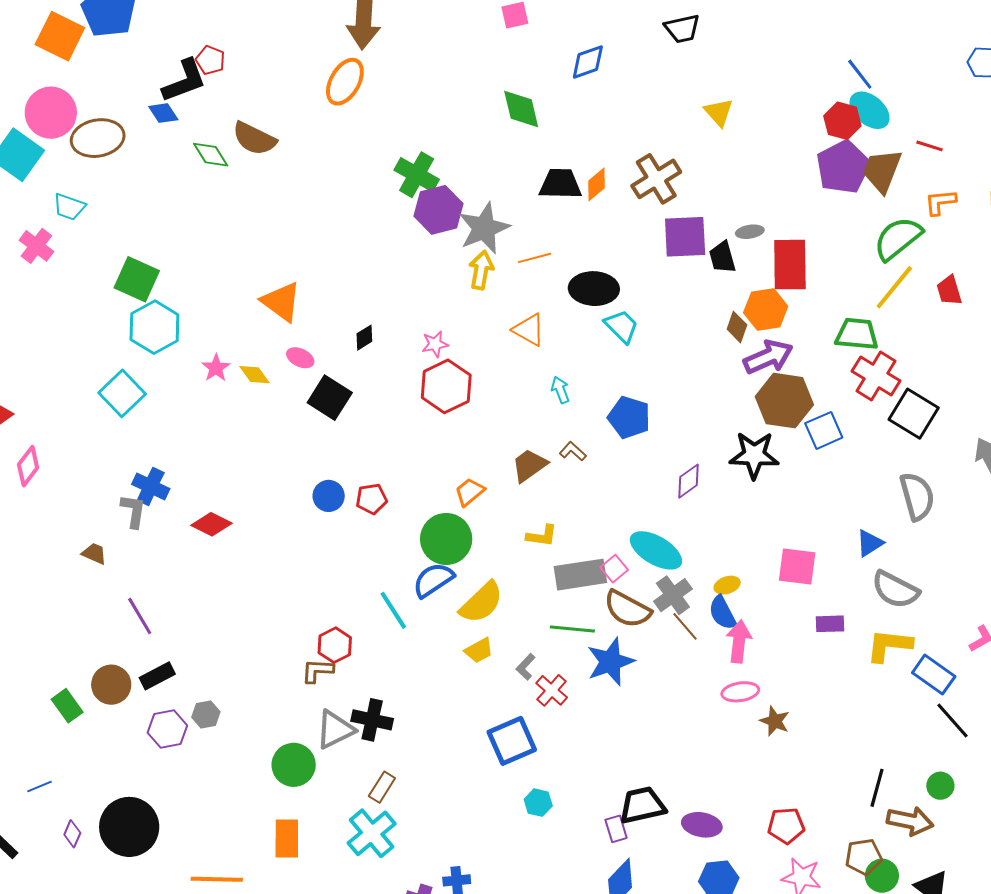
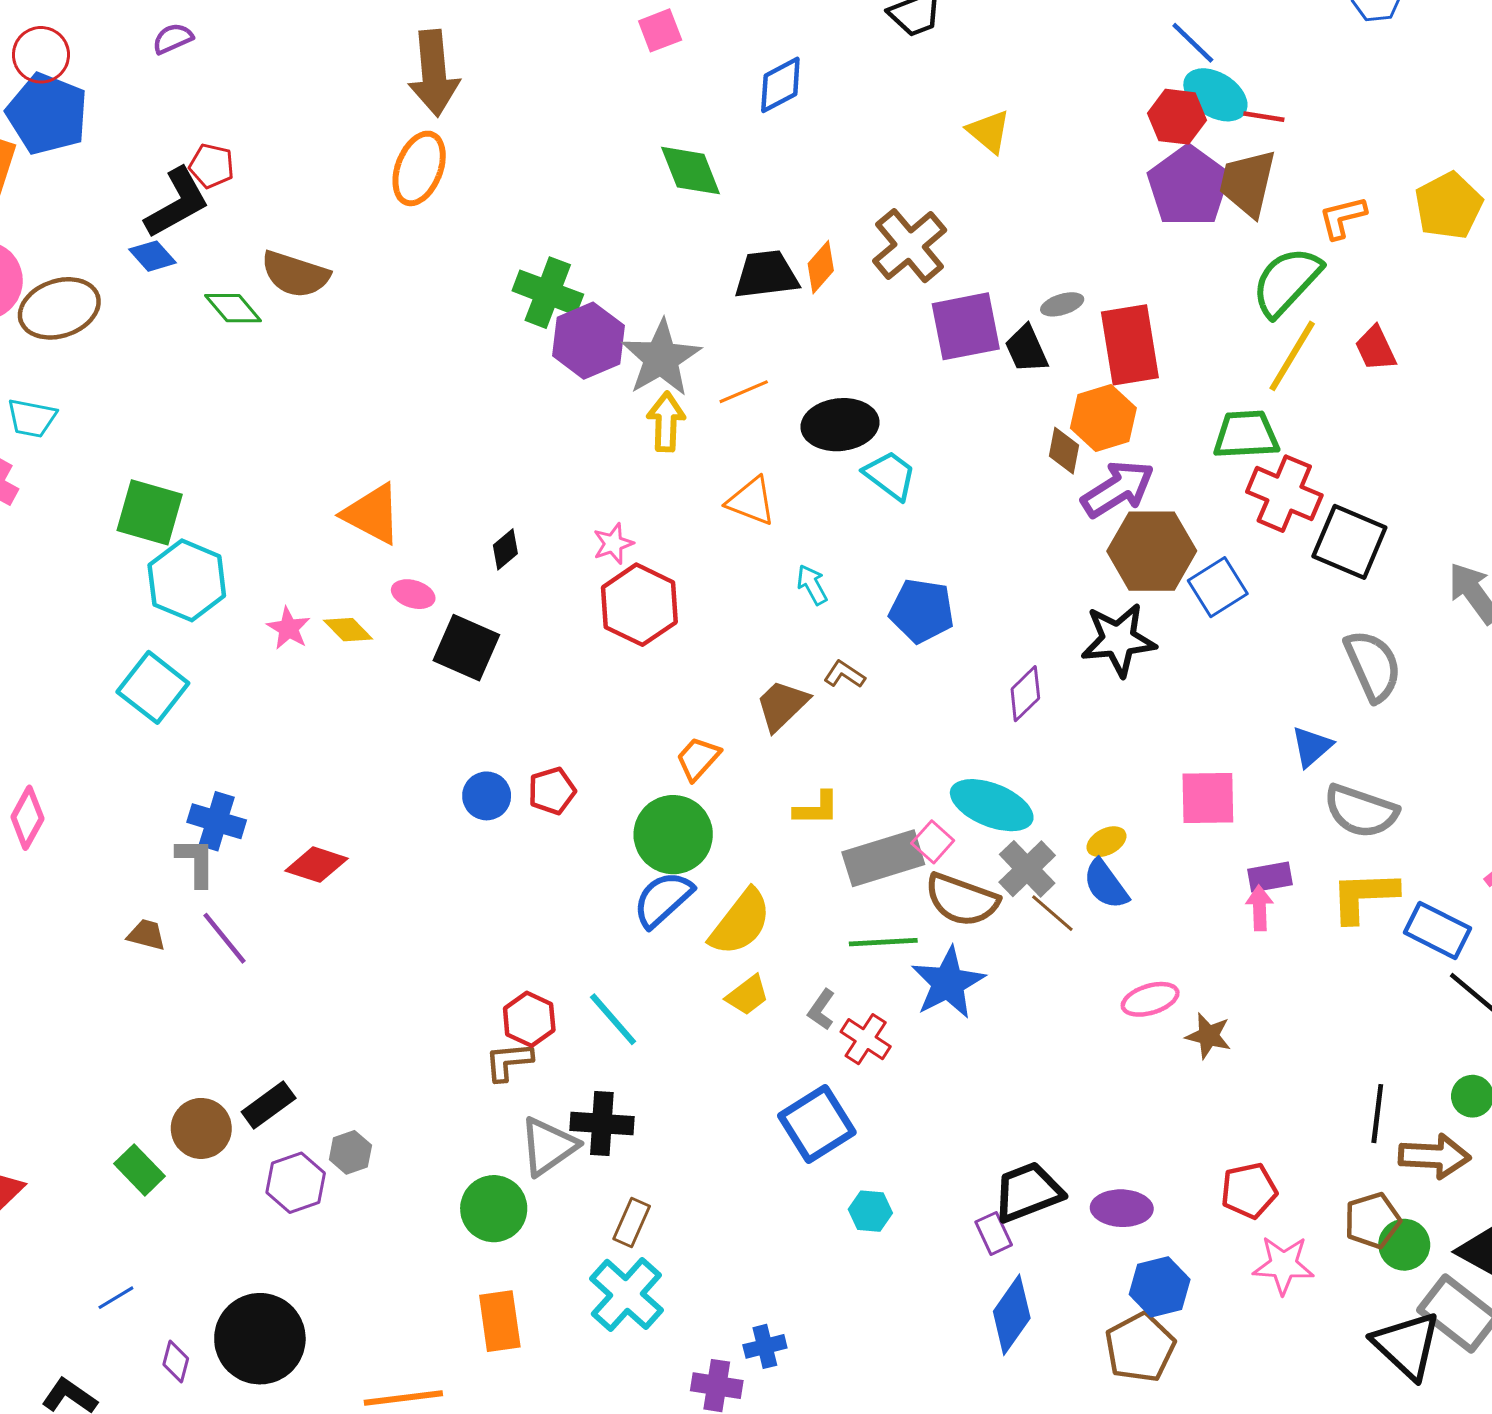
red line: (929, 146) -> (1264, 117), moved
cyan line: (393, 610) -> (613, 1019), moved
purple line: (140, 616) -> (224, 938), moved
pink arrow: (739, 641) -> (1259, 908), moved, size x0.7

